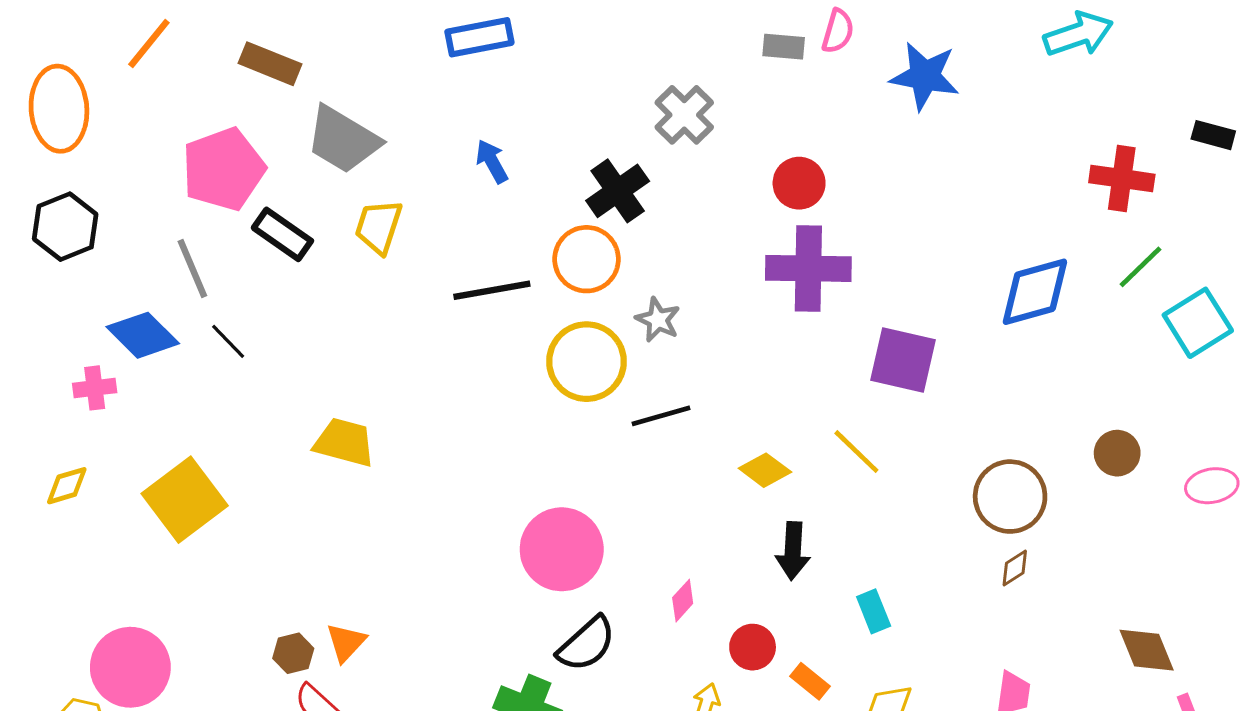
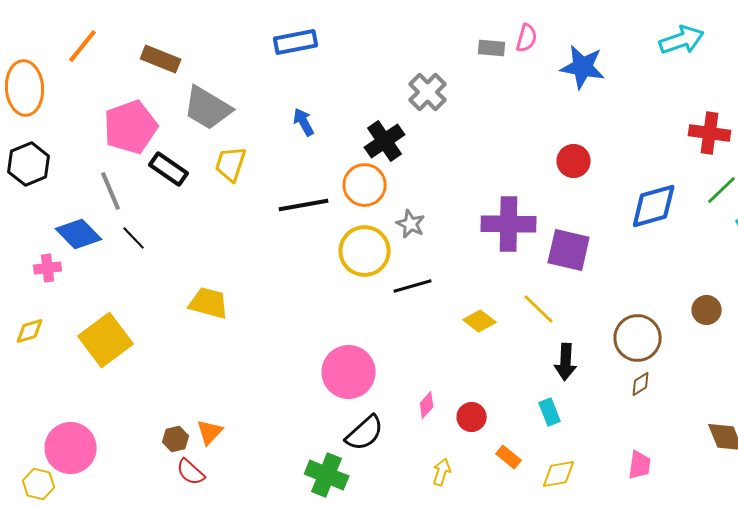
red circle: (799, 183) -> (574, 161), moved
purple cross: (808, 268) -> (509, 224), moved
black arrow: (793, 551) -> (566, 362), moved
red circle: (753, 647) -> (472, 417), moved

